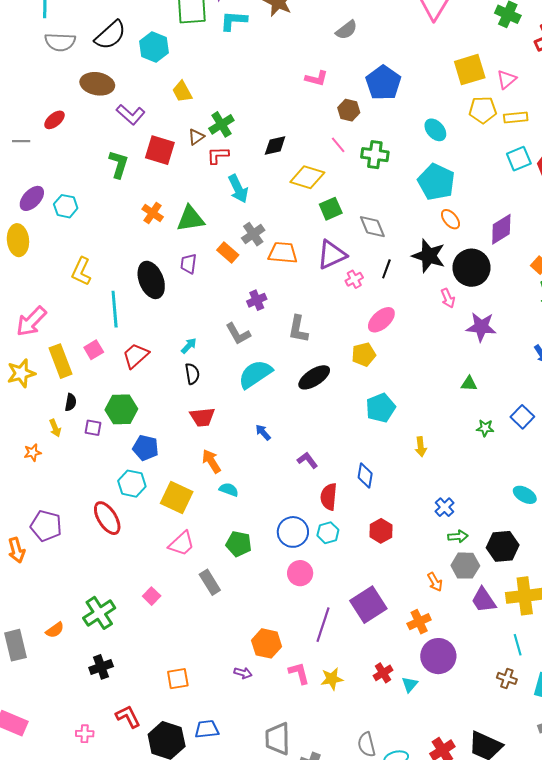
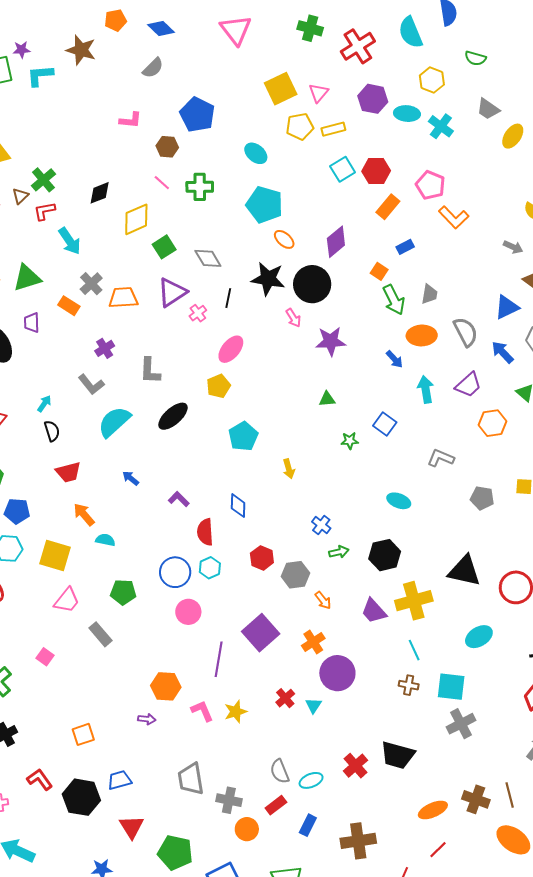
yellow diamond: (307, 177) -> (136, 219), turned -32
gray hexagon: (465, 566) -> (295, 575), moved

